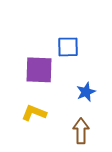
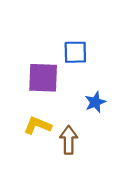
brown arrow: (81, 131) -> (69, 140), moved

